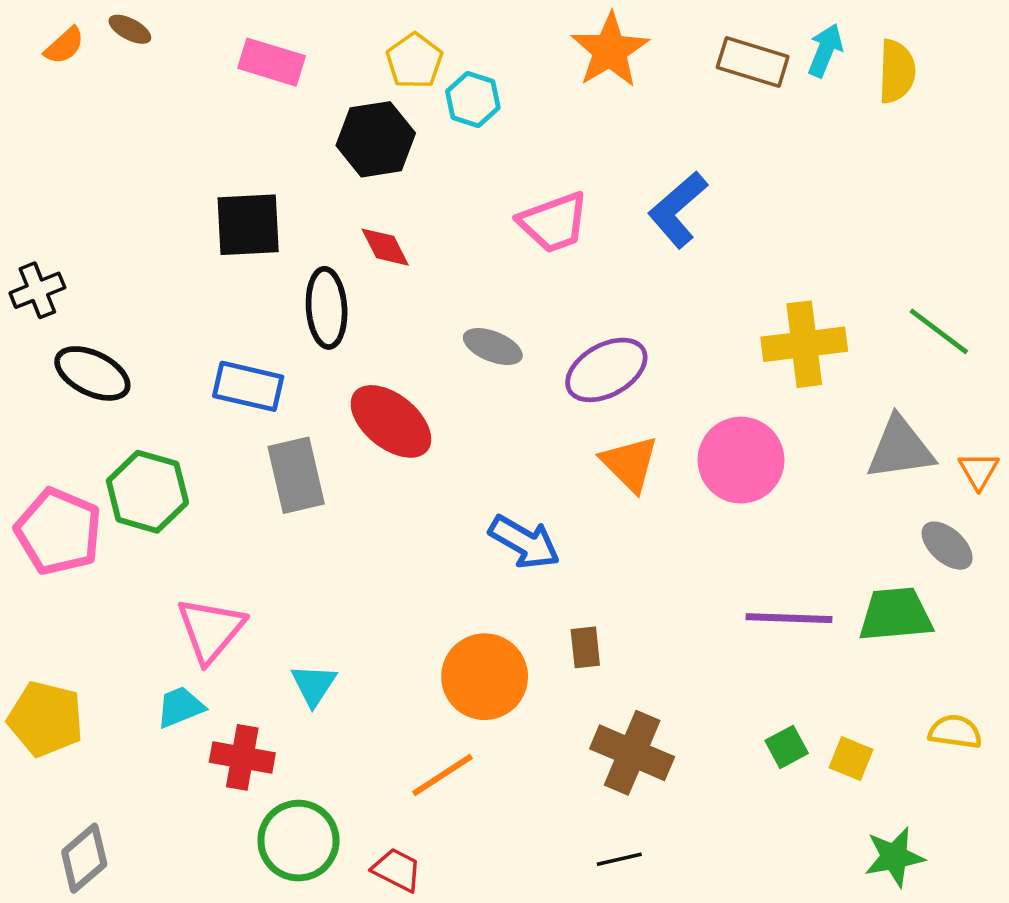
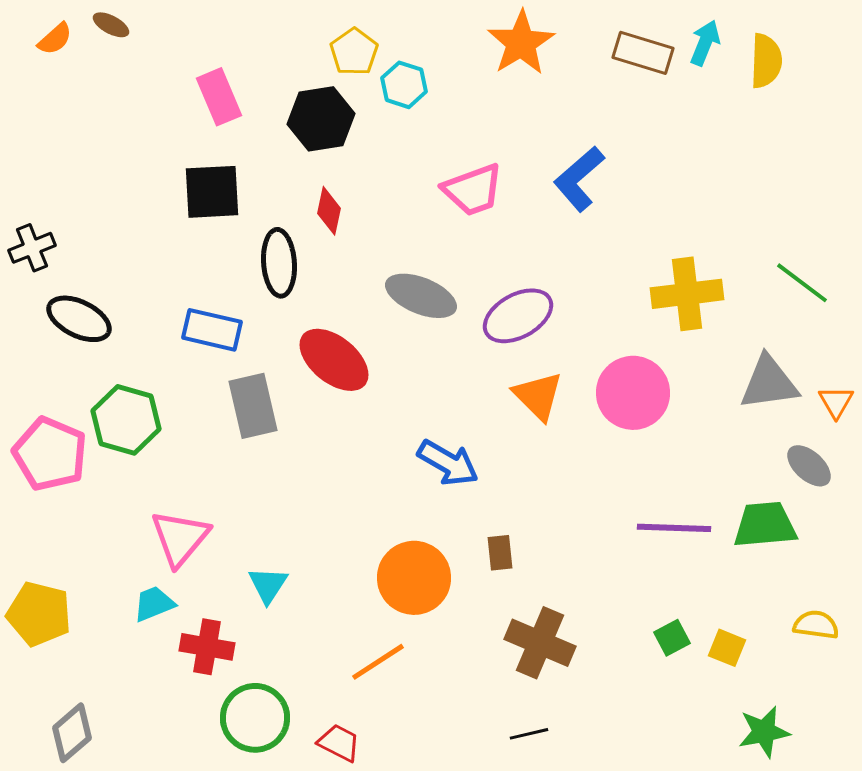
pink rectangle: (272, 62) -> (219, 97), moved, turned 50
red diamond: (385, 247) -> (329, 211), turned 39
gray ellipse: (493, 347) -> (421, 296), size x1.4

